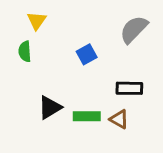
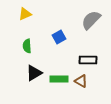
yellow triangle: (37, 21) -> (25, 14), turned 32
green semicircle: (25, 51) -> (27, 46), moved

